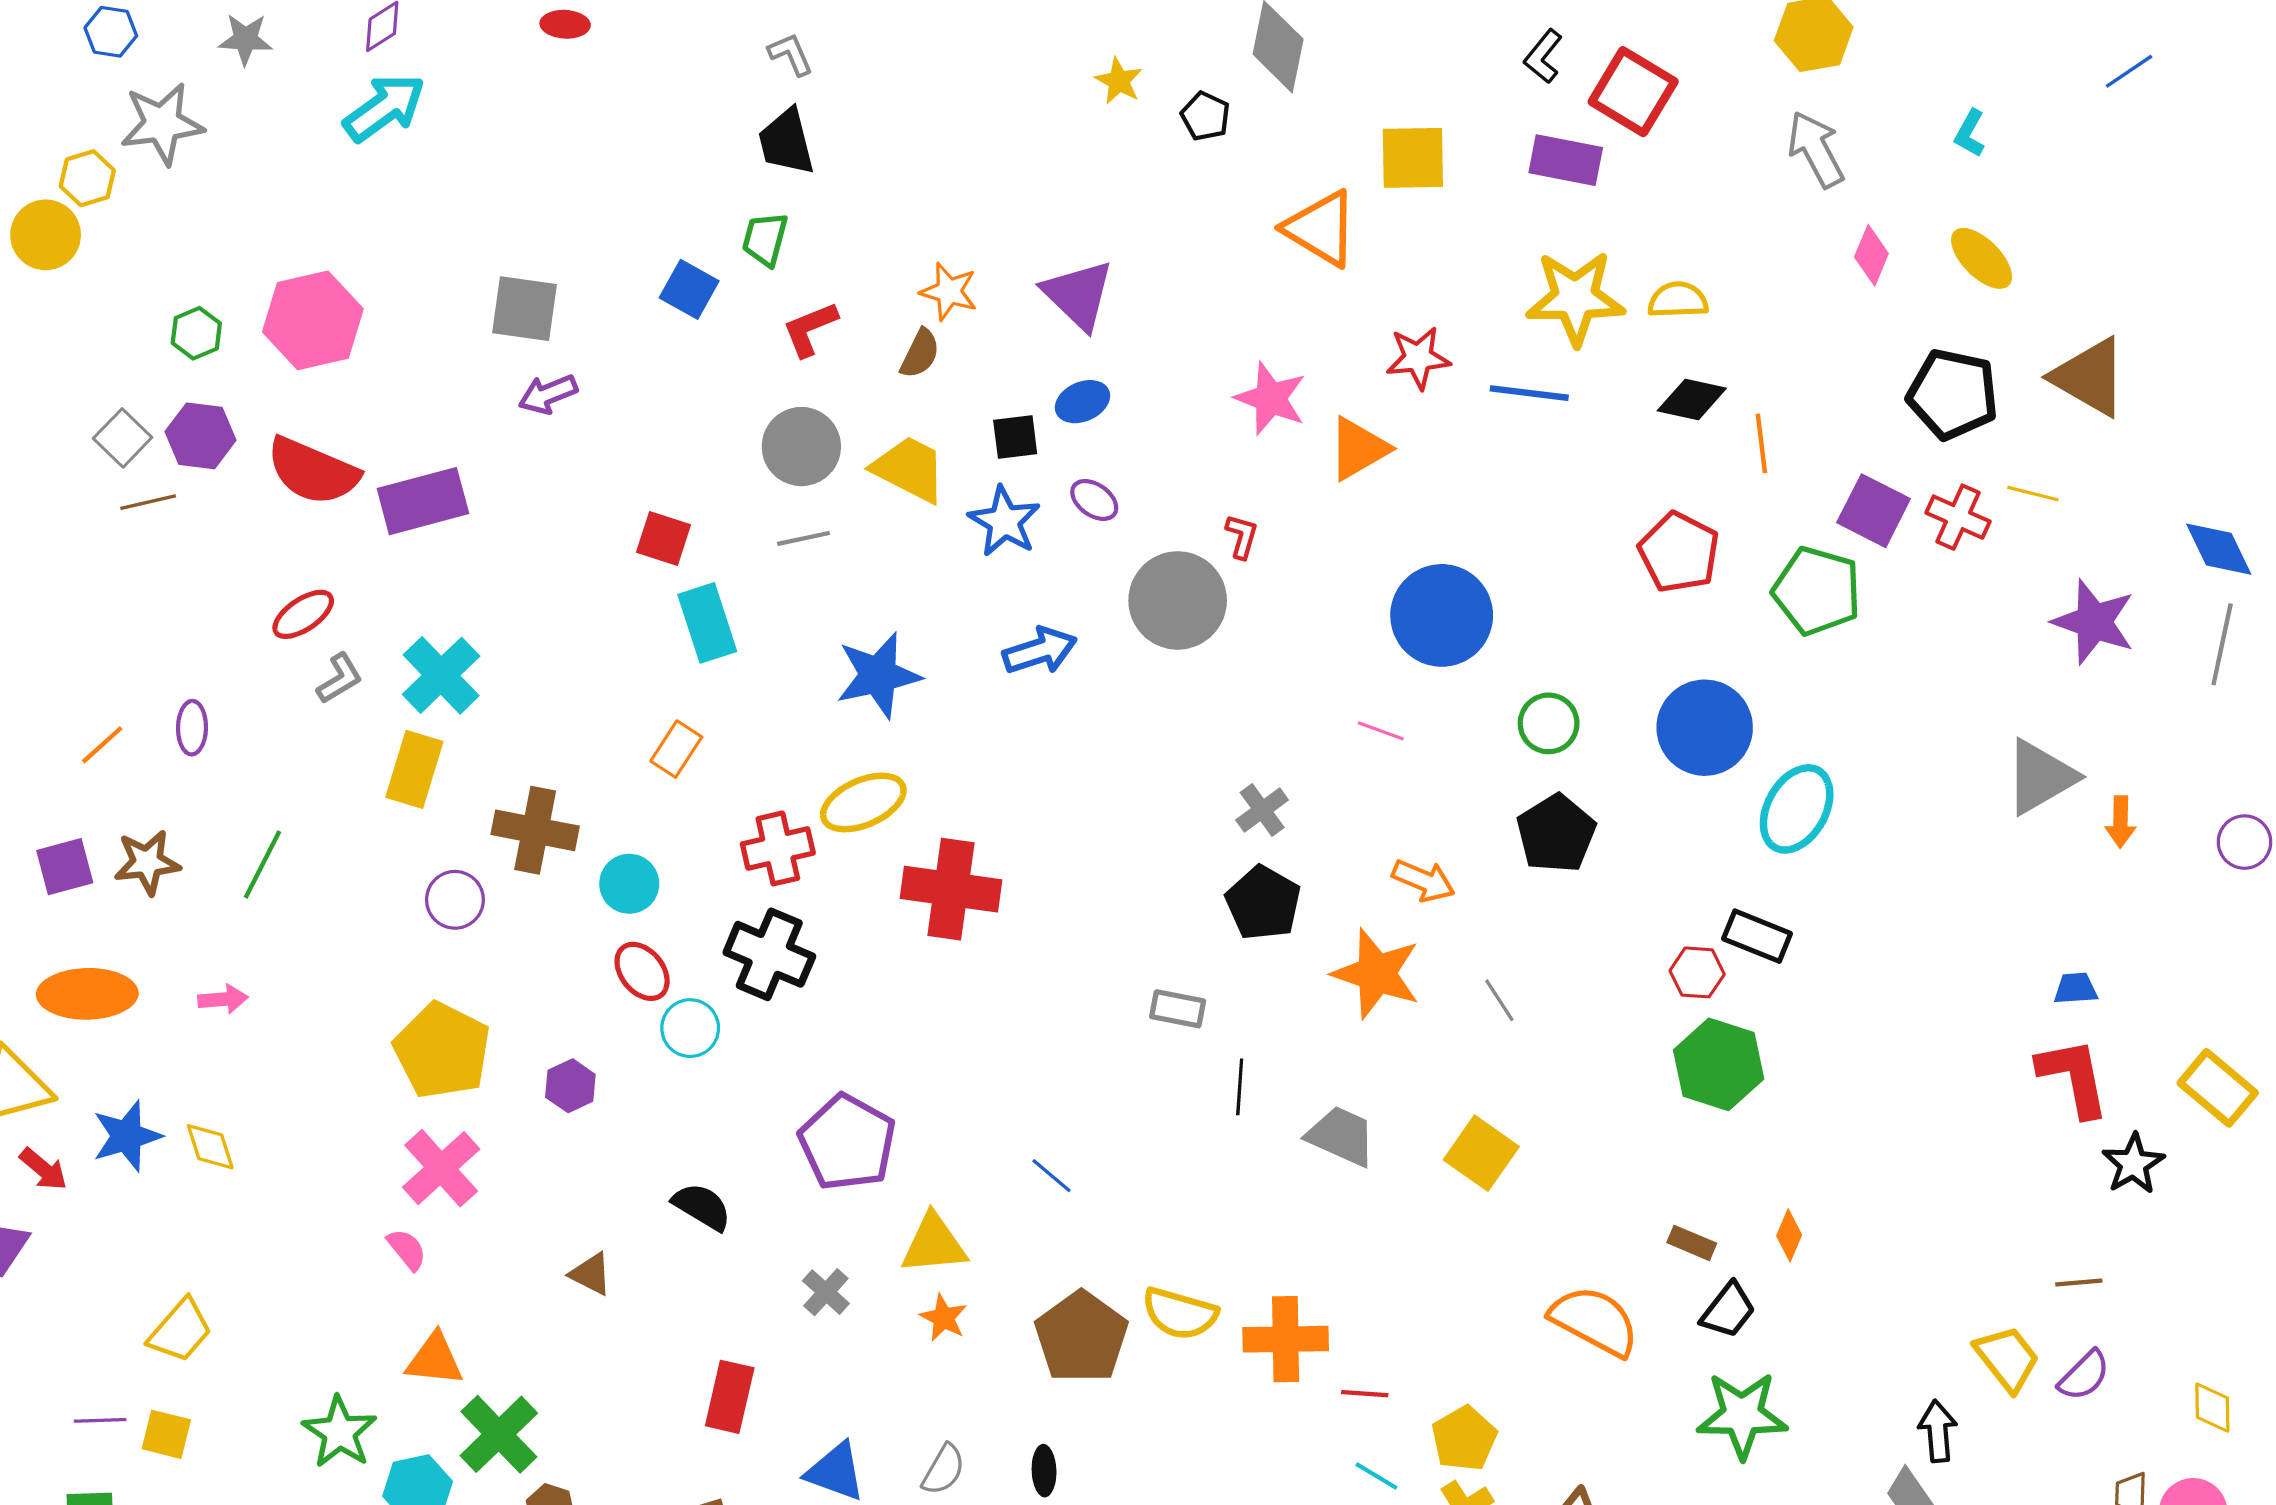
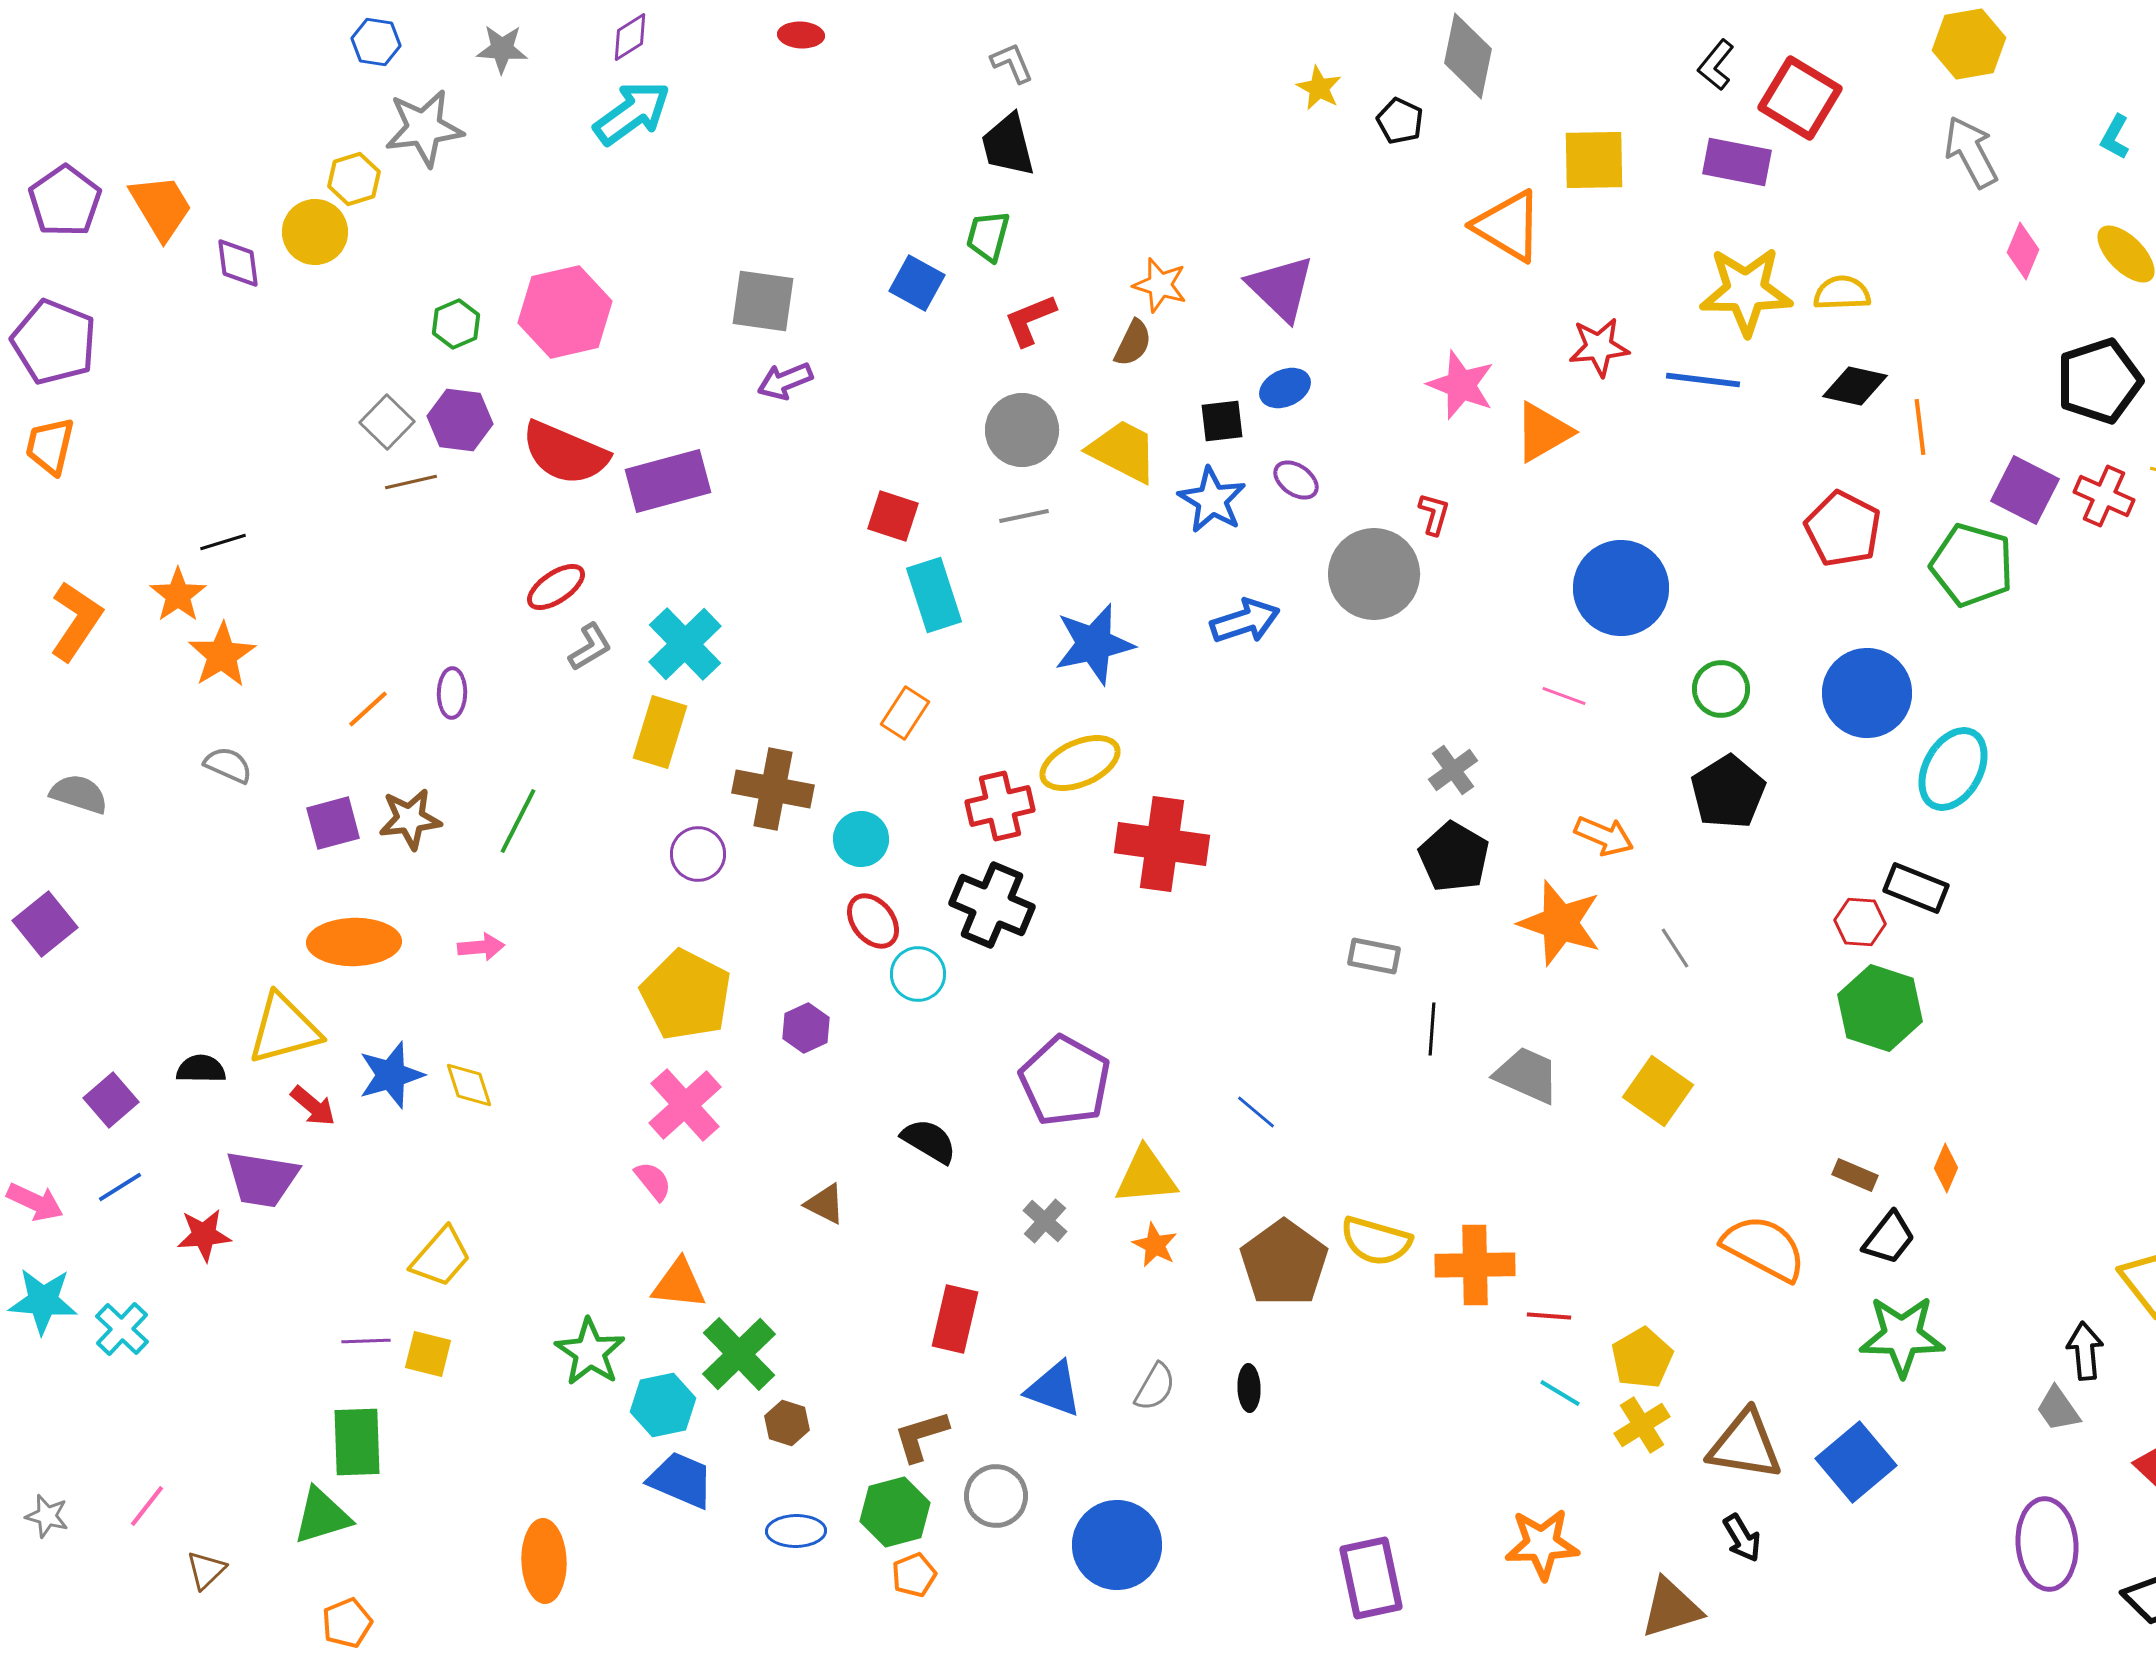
black pentagon: (1953, 394) -> (2099, 381), turned -30

